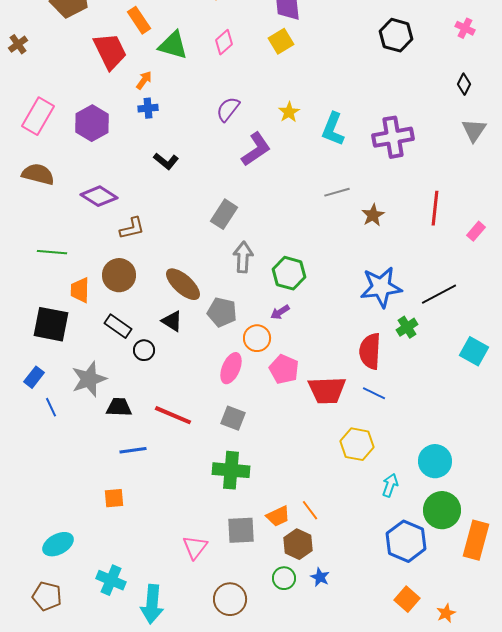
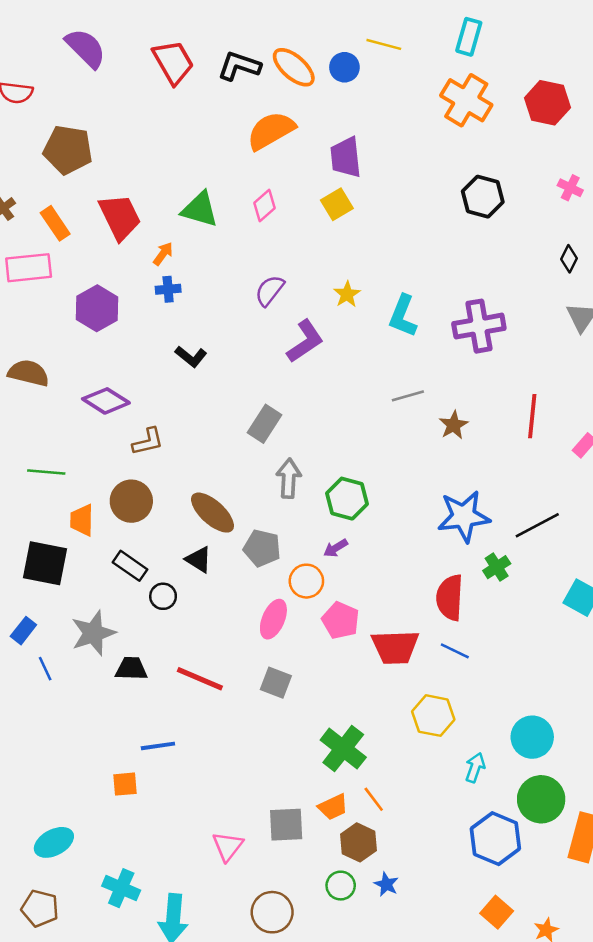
orange rectangle: (139, 20) -> (55, 223), moved
pink rectangle: (38, 116) -> (29, 268), moved, turned 54
blue line: (133, 450) -> (158, 746), moved
green cross: (231, 470) -> (343, 749), moved, turned 33

